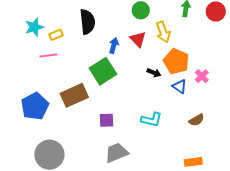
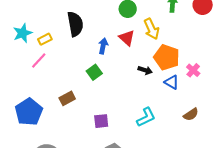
pink line: (48, 56) -> (39, 60), turned -36
green square: (103, 71) -> (94, 72), size x0.6
brown rectangle: (74, 95) -> (67, 98), size x0.6
cyan L-shape: (152, 120) -> (146, 117), turned -35

